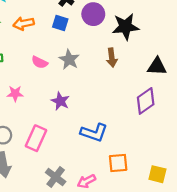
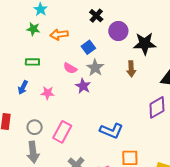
blue square: (60, 23) -> (88, 47), moved, turned 32
purple star: (60, 101) -> (83, 86), moved

